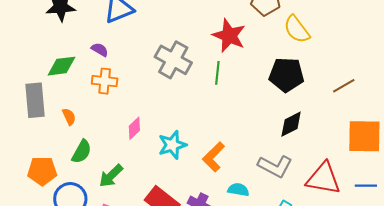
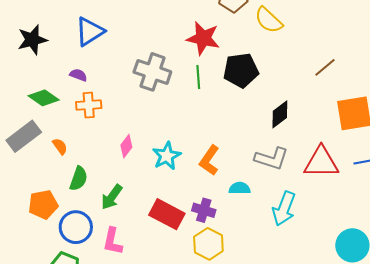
green diamond: (62, 66) -> (44, 98), turned 52
black pentagon: (286, 75) -> (241, 70), moved
gray rectangle: (35, 100) -> (24, 136), turned 68

